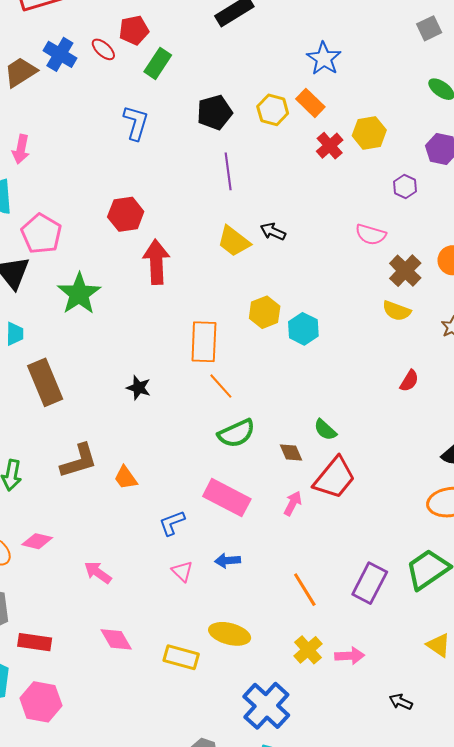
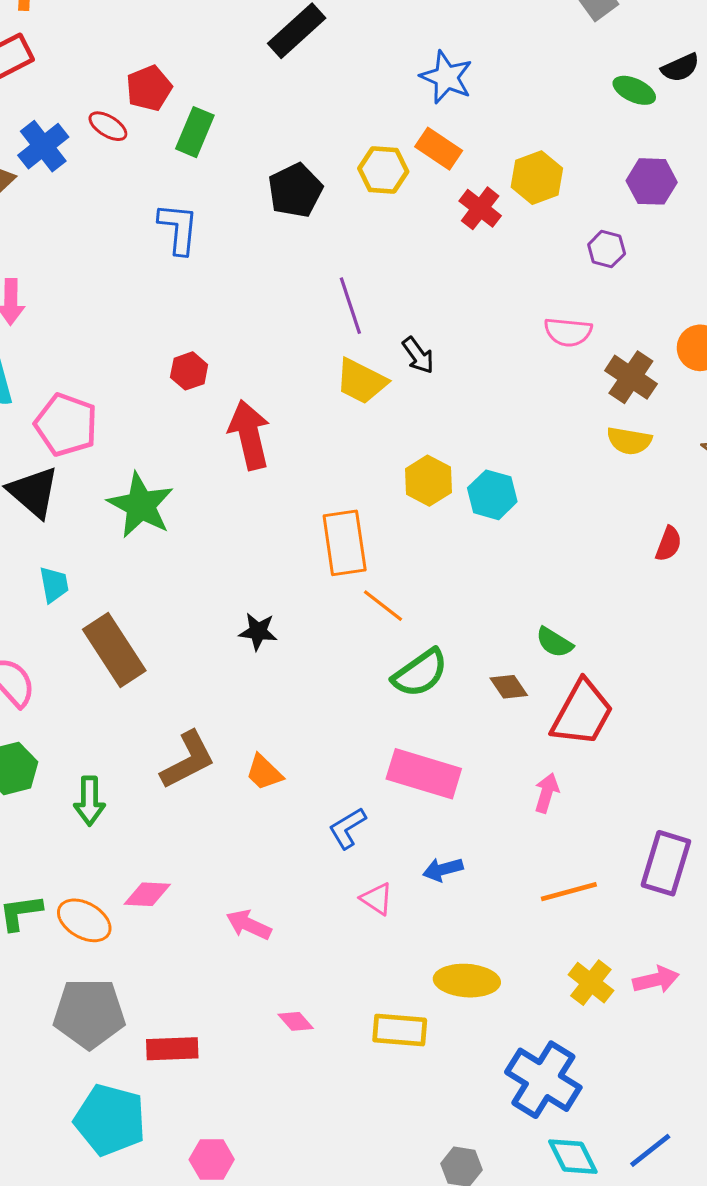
blue cross: (60, 54) -> (43, 146), turned 32
purple line: (228, 171) -> (350, 306), moved
red hexagon: (126, 214) -> (189, 371), size x0.7
black arrow: (273, 232) -> (418, 355), turned -140
pink arrow: (293, 503) -> (547, 793), moved
orange line: (305, 590) -> (569, 892), turned -63
pink diamond: (116, 639) -> (296, 1021), size x0.7
pink hexagon: (41, 702) -> (212, 1160), moved, size x0.7

